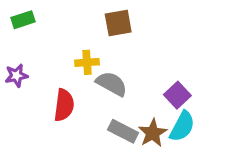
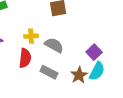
yellow cross: (87, 62) -> (31, 36), moved
gray rectangle: (123, 131) -> (49, 72), moved

